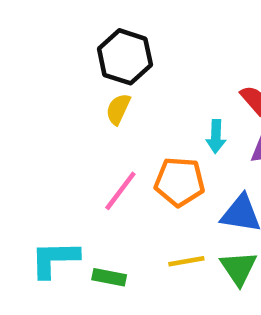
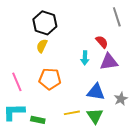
orange pentagon: (180, 182) -> (50, 79), moved
pink line: (120, 191) -> (17, 82), moved, turned -60

